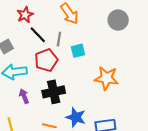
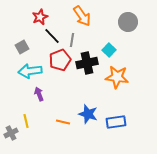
cyan square: (78, 51) -> (109, 50), moved, turned -32
black cross: (54, 92) -> (87, 63), moved

